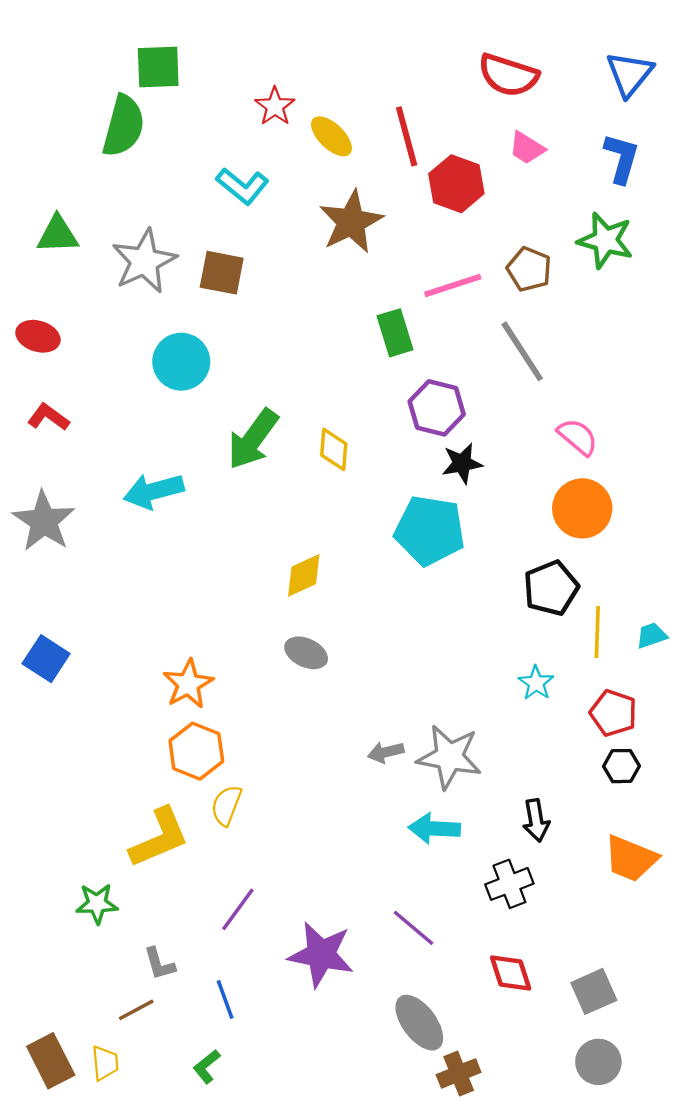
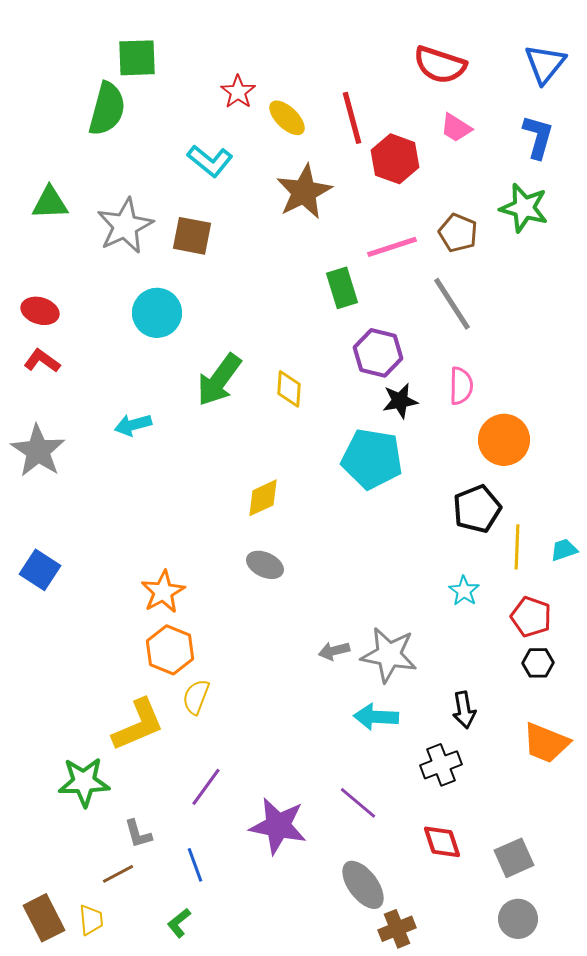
red ellipse: (38, 336) -> (40, 311), moved
pink semicircle: (578, 437) -> (461, 386), moved, turned 51
cyan arrow: (154, 491) -> (133, 425), size x0.7
green star: (97, 904) -> (84, 782), size x1.4

